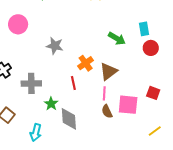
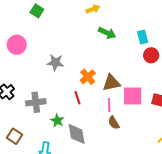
green arrow: (117, 39) -> (107, 33), moved
brown triangle: (108, 71) -> (111, 83), turned 30
pink square: (128, 105) -> (133, 96), moved

